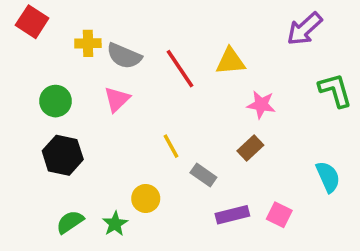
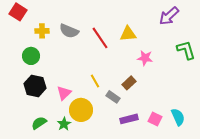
yellow cross: (88, 43) -> (42, 31), moved
pink triangle: (117, 99) -> (64, 93), moved
brown rectangle: (250, 148) -> (129, 83), moved
cyan semicircle: (328, 177) -> (178, 117), moved
yellow circle: (146, 198) -> (81, 110), size x1.5

